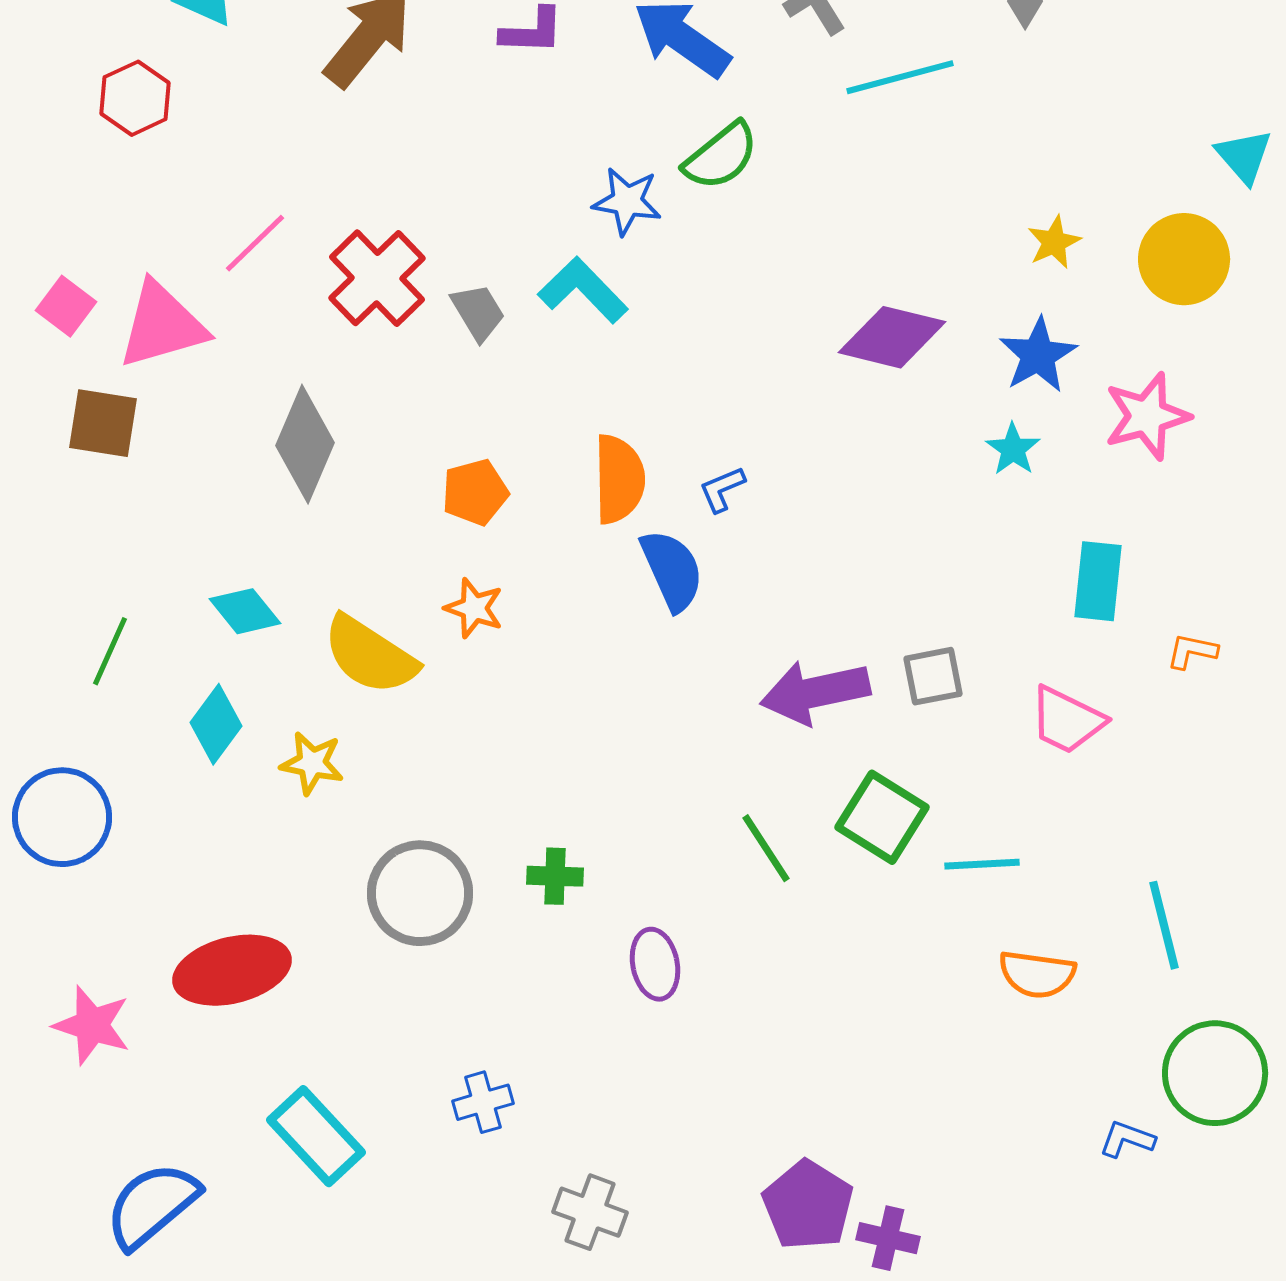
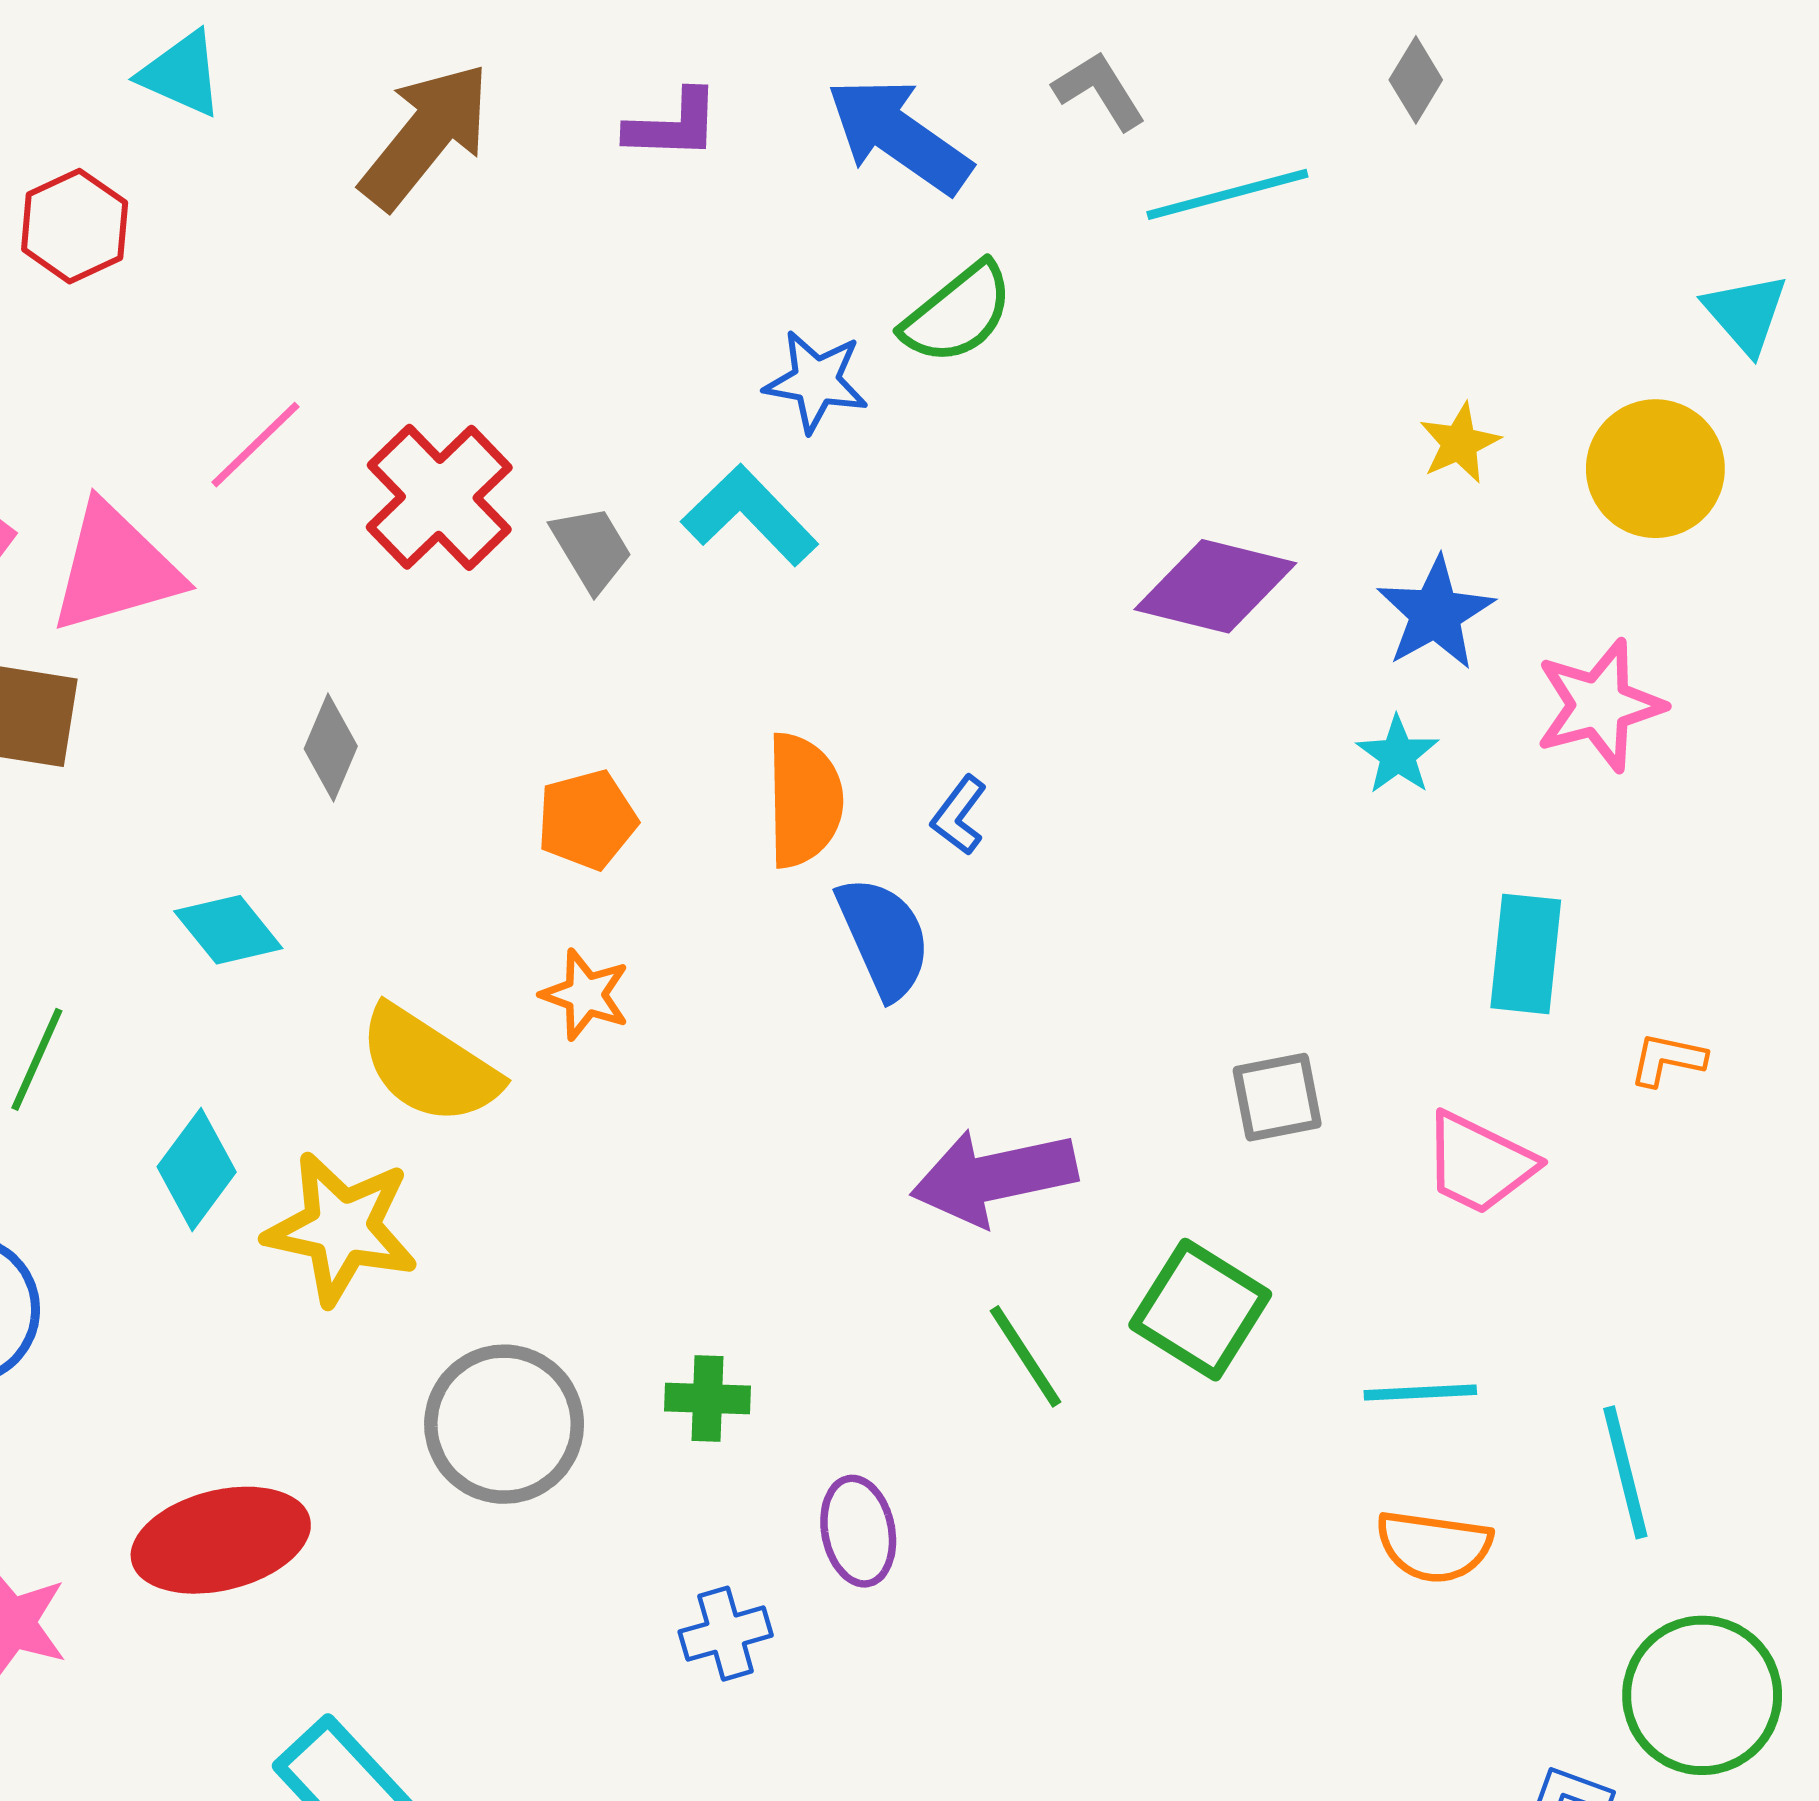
gray diamond: (305, 444) -> (331, 747), size x0.6
blue L-shape: (722, 489) -> (959, 815), turned -30
cyan diamond: (245, 611) -> (228, 930), moved
purple arrow: (815, 692) -> (994, 1177), moved
yellow star: (312, 763) -> (341, 1228), size x1.6
cyan line: (982, 864) -> (1420, 1392), moved
blue cross: (483, 1102) -> (726, 1634), moved

